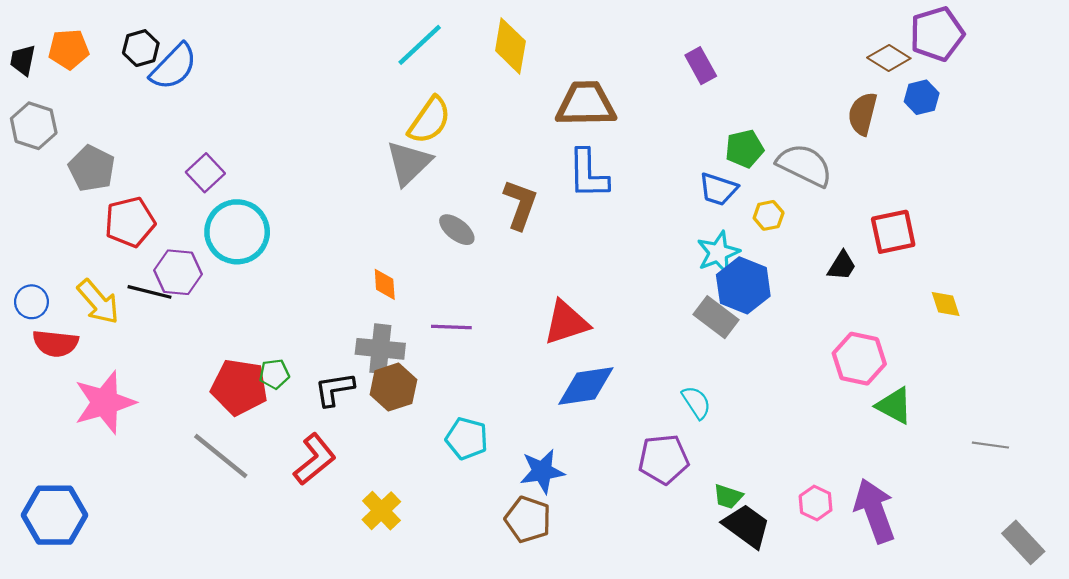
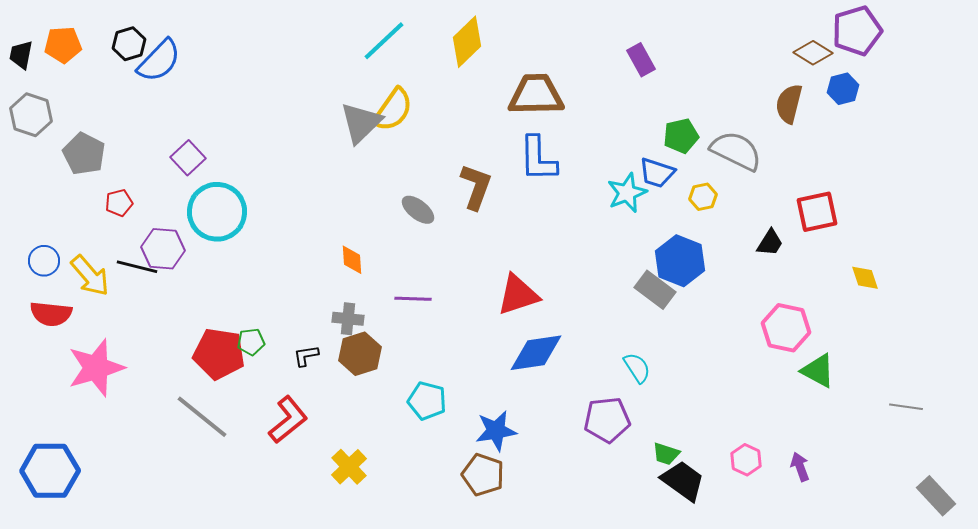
yellow diamond: (510, 46) -> (467, 42), turned 36
gray triangle: (409, 163) -> (361, 123), moved
red pentagon: (130, 222) -> (119, 203), size x0.6
cyan star: (718, 253) -> (627, 193), moved
blue circle: (31, 302) -> (44, 261), moved
gray cross: (380, 349) -> (348, 319), size x0.7
black L-shape: (334, 389) -> (306, 356), size x0.7
purple arrow: (875, 511) -> (800, 467), size x0.5

